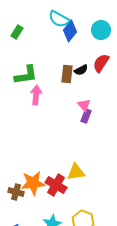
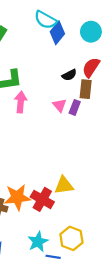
brown rectangle: (67, 74) -> (86, 89), moved
pink triangle: (84, 105) -> (60, 105), moved
purple rectangle: (86, 116) -> (75, 107), moved

